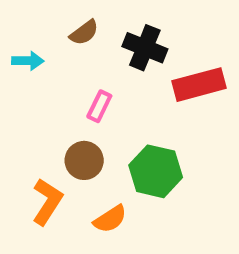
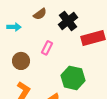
black cross: (145, 48) -> (68, 21), turned 30
brown circle: (84, 160) -> (21, 61), moved

